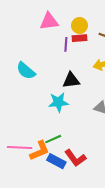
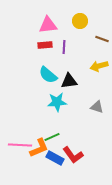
yellow circle: (79, 26) -> (80, 21), moved
red rectangle: (79, 38) -> (45, 45), moved
cyan semicircle: (26, 71) -> (48, 75), moved

